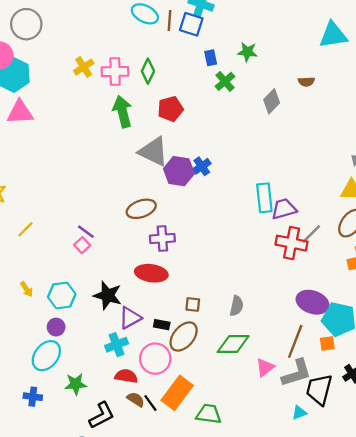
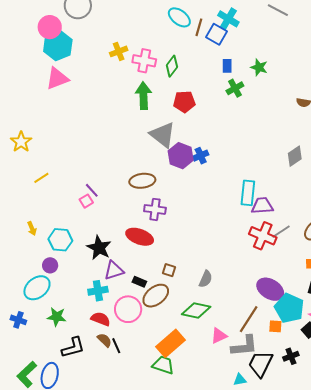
gray diamond: (272, 101) -> (295, 156), moved
pink triangle: (20, 112) -> (57, 79), turned -30
orange rectangle: (177, 393) -> (170, 343), moved

